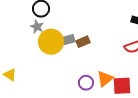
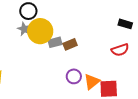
yellow circle: (51, 42) -> (40, 31), moved
purple circle: (86, 83) -> (74, 76), moved

